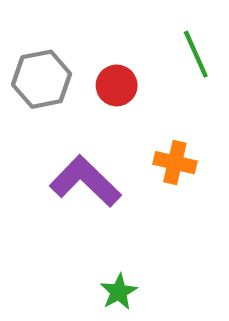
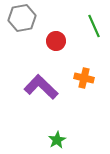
gray hexagon: (42, 79) -> (22, 18), moved

